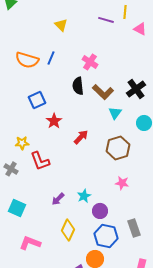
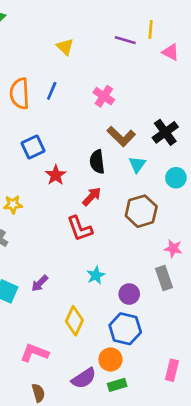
orange semicircle: (27, 60) -> (20, 94), turned 70
black semicircle: (78, 86) -> (97, 162), moved
red L-shape: (40, 161) -> (80, 229), moved
pink star: (122, 183) -> (173, 249), moved
purple arrow: (58, 199) -> (40, 283), moved
purple circle: (100, 211) -> (129, 294), moved
gray rectangle: (134, 228) -> (164, 278), moved
pink L-shape: (30, 243) -> (34, 353), moved

